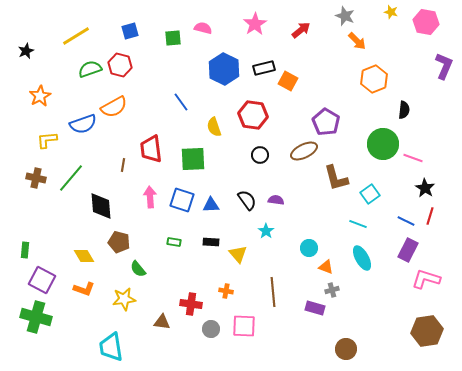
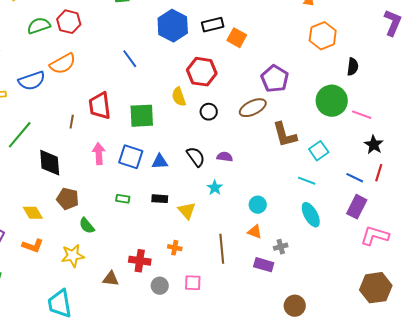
yellow semicircle: (214, 127) -> (179, 97), moved
orange triangle: (326, 267) -> (255, 232), moved
pink square: (244, 326) -> (193, 283), size x0.7

